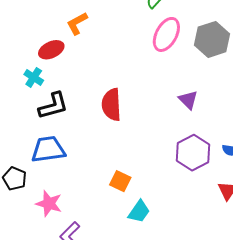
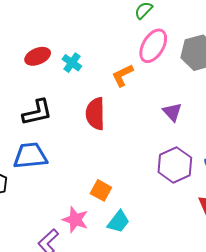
orange L-shape: (77, 23) -> (123, 75), moved
cyan cross: (34, 77) -> (72, 63), moved
pink star: (49, 204) -> (75, 220), moved

